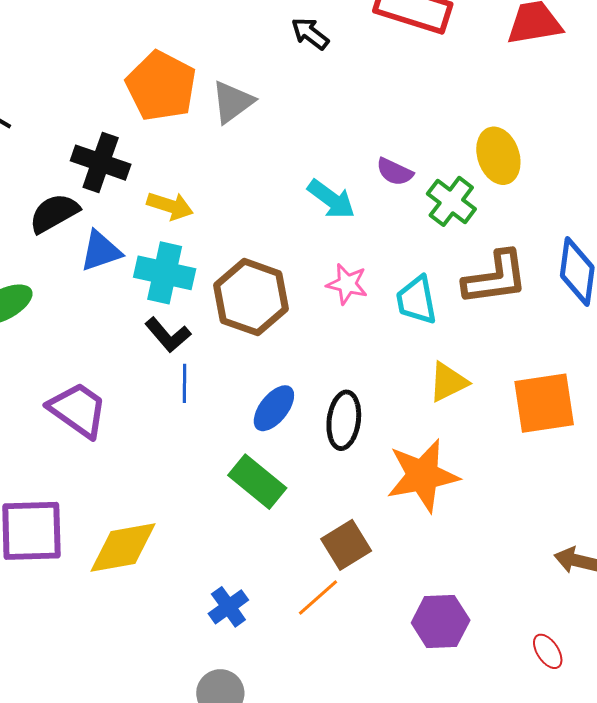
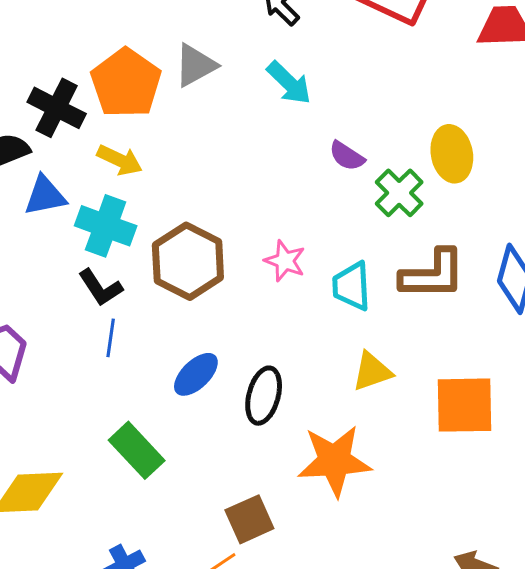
orange pentagon: (161, 86) -> (126, 83), moved
cyan arrow: (331, 199) -> (289, 83), moved
green rectangle: (257, 482) -> (137, 450), moved

